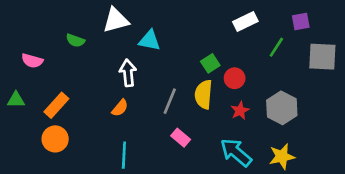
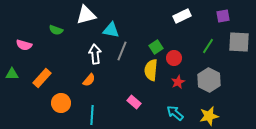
green line: (276, 47) -> (208, 46), moved
gray line: (170, 101) -> (122, 51), moved
orange circle: (55, 139) -> (61, 103), moved
cyan arrow: (236, 152) -> (175, 113), size x0.7

